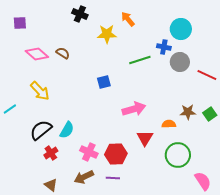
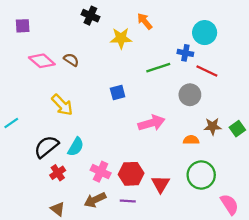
gray circle: (180, 62) -> (190, 95), moved
red line: (207, 75) -> (207, 71), moved
yellow arrow: (40, 91) -> (62, 105), moved
red triangle: (145, 138) -> (161, 184), moved

